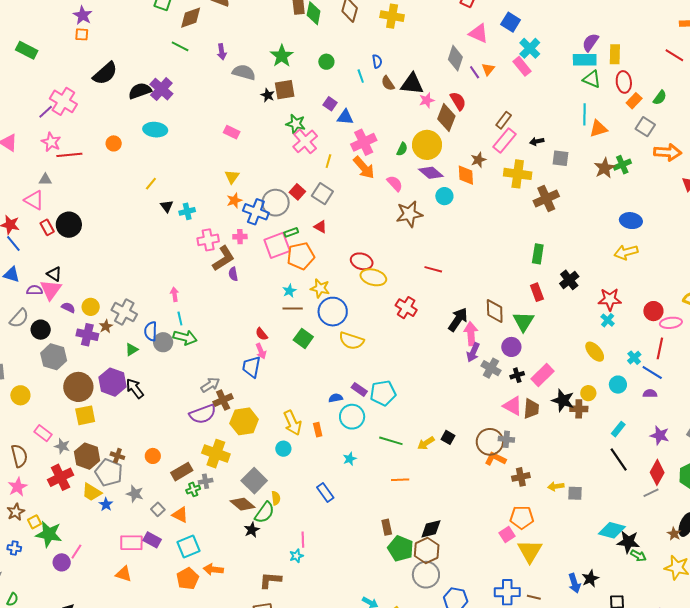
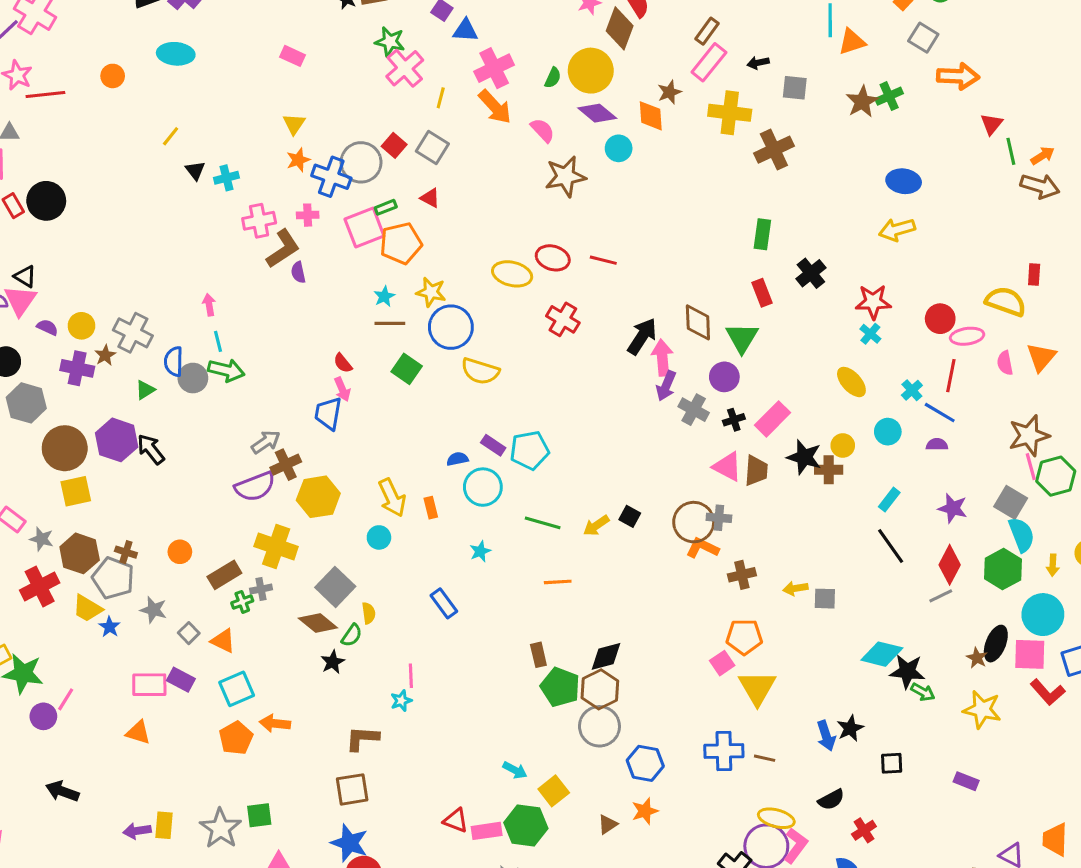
red ellipse: (362, 261) -> (553, 258), moved
green semicircle: (265, 513) -> (352, 635), size x0.7

